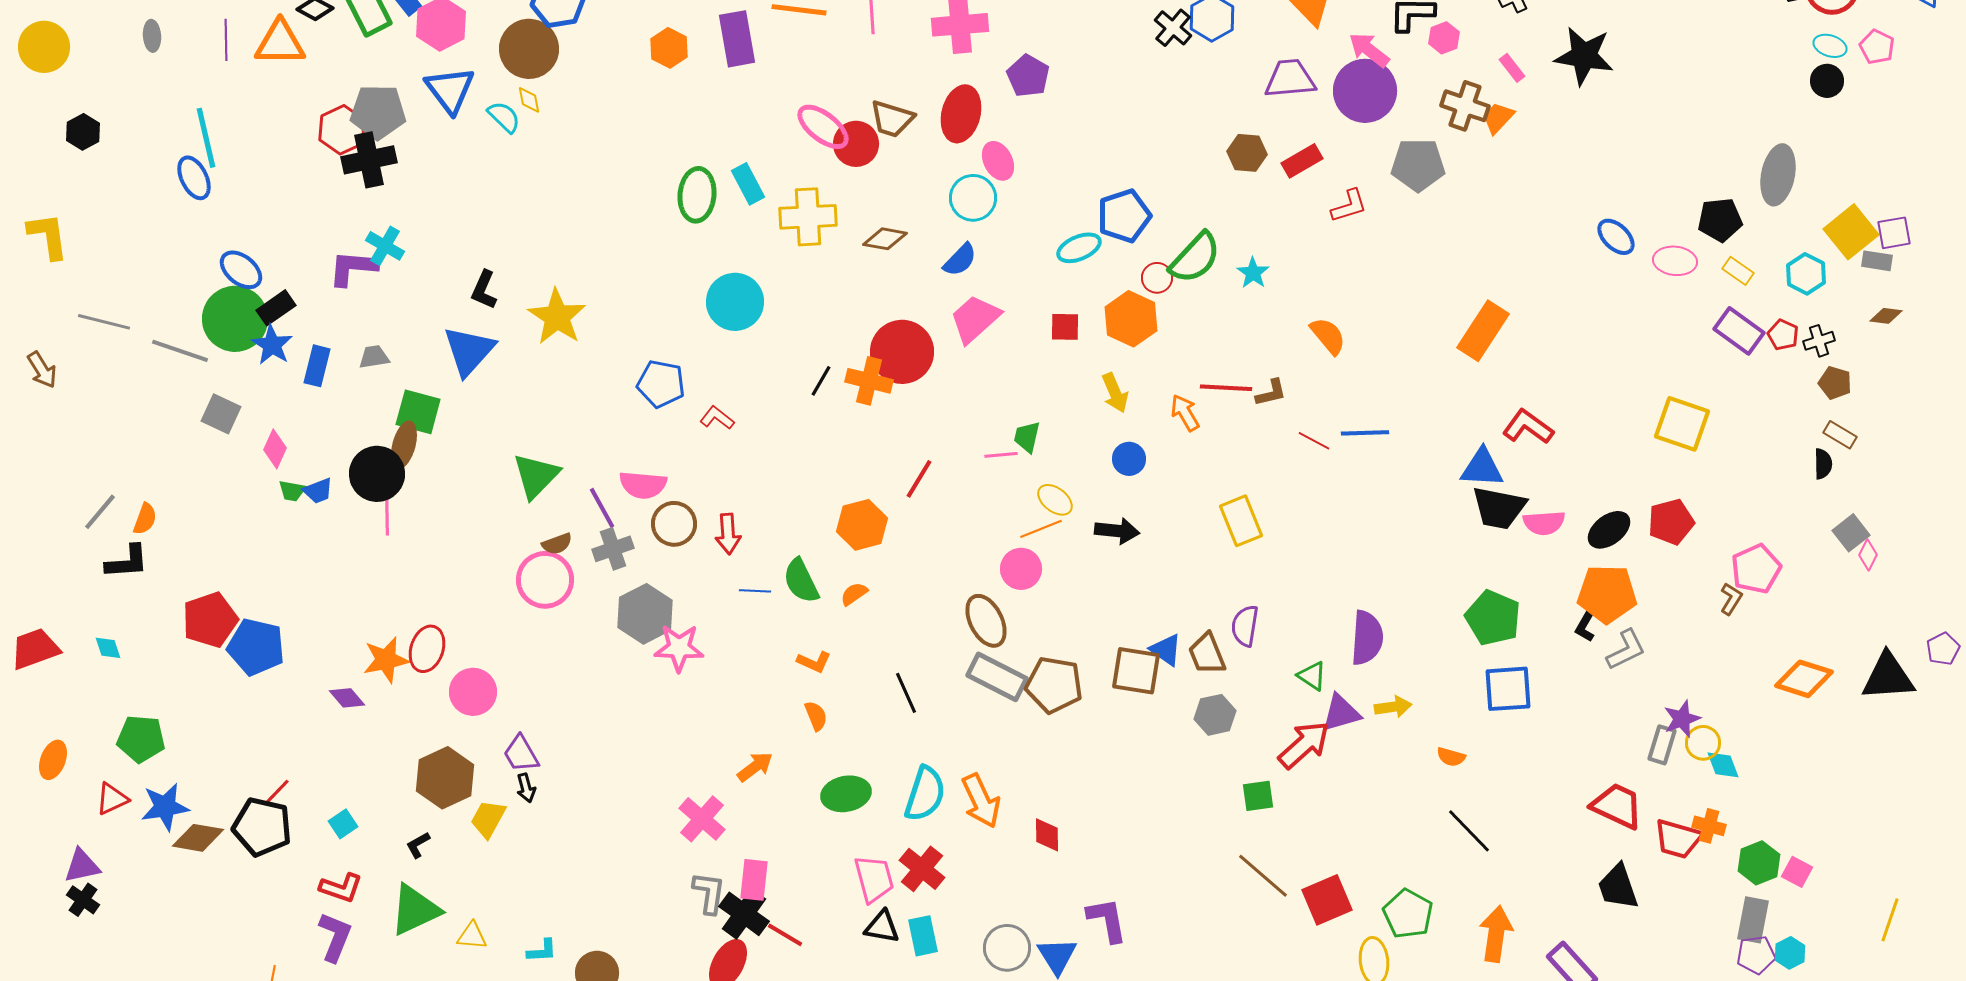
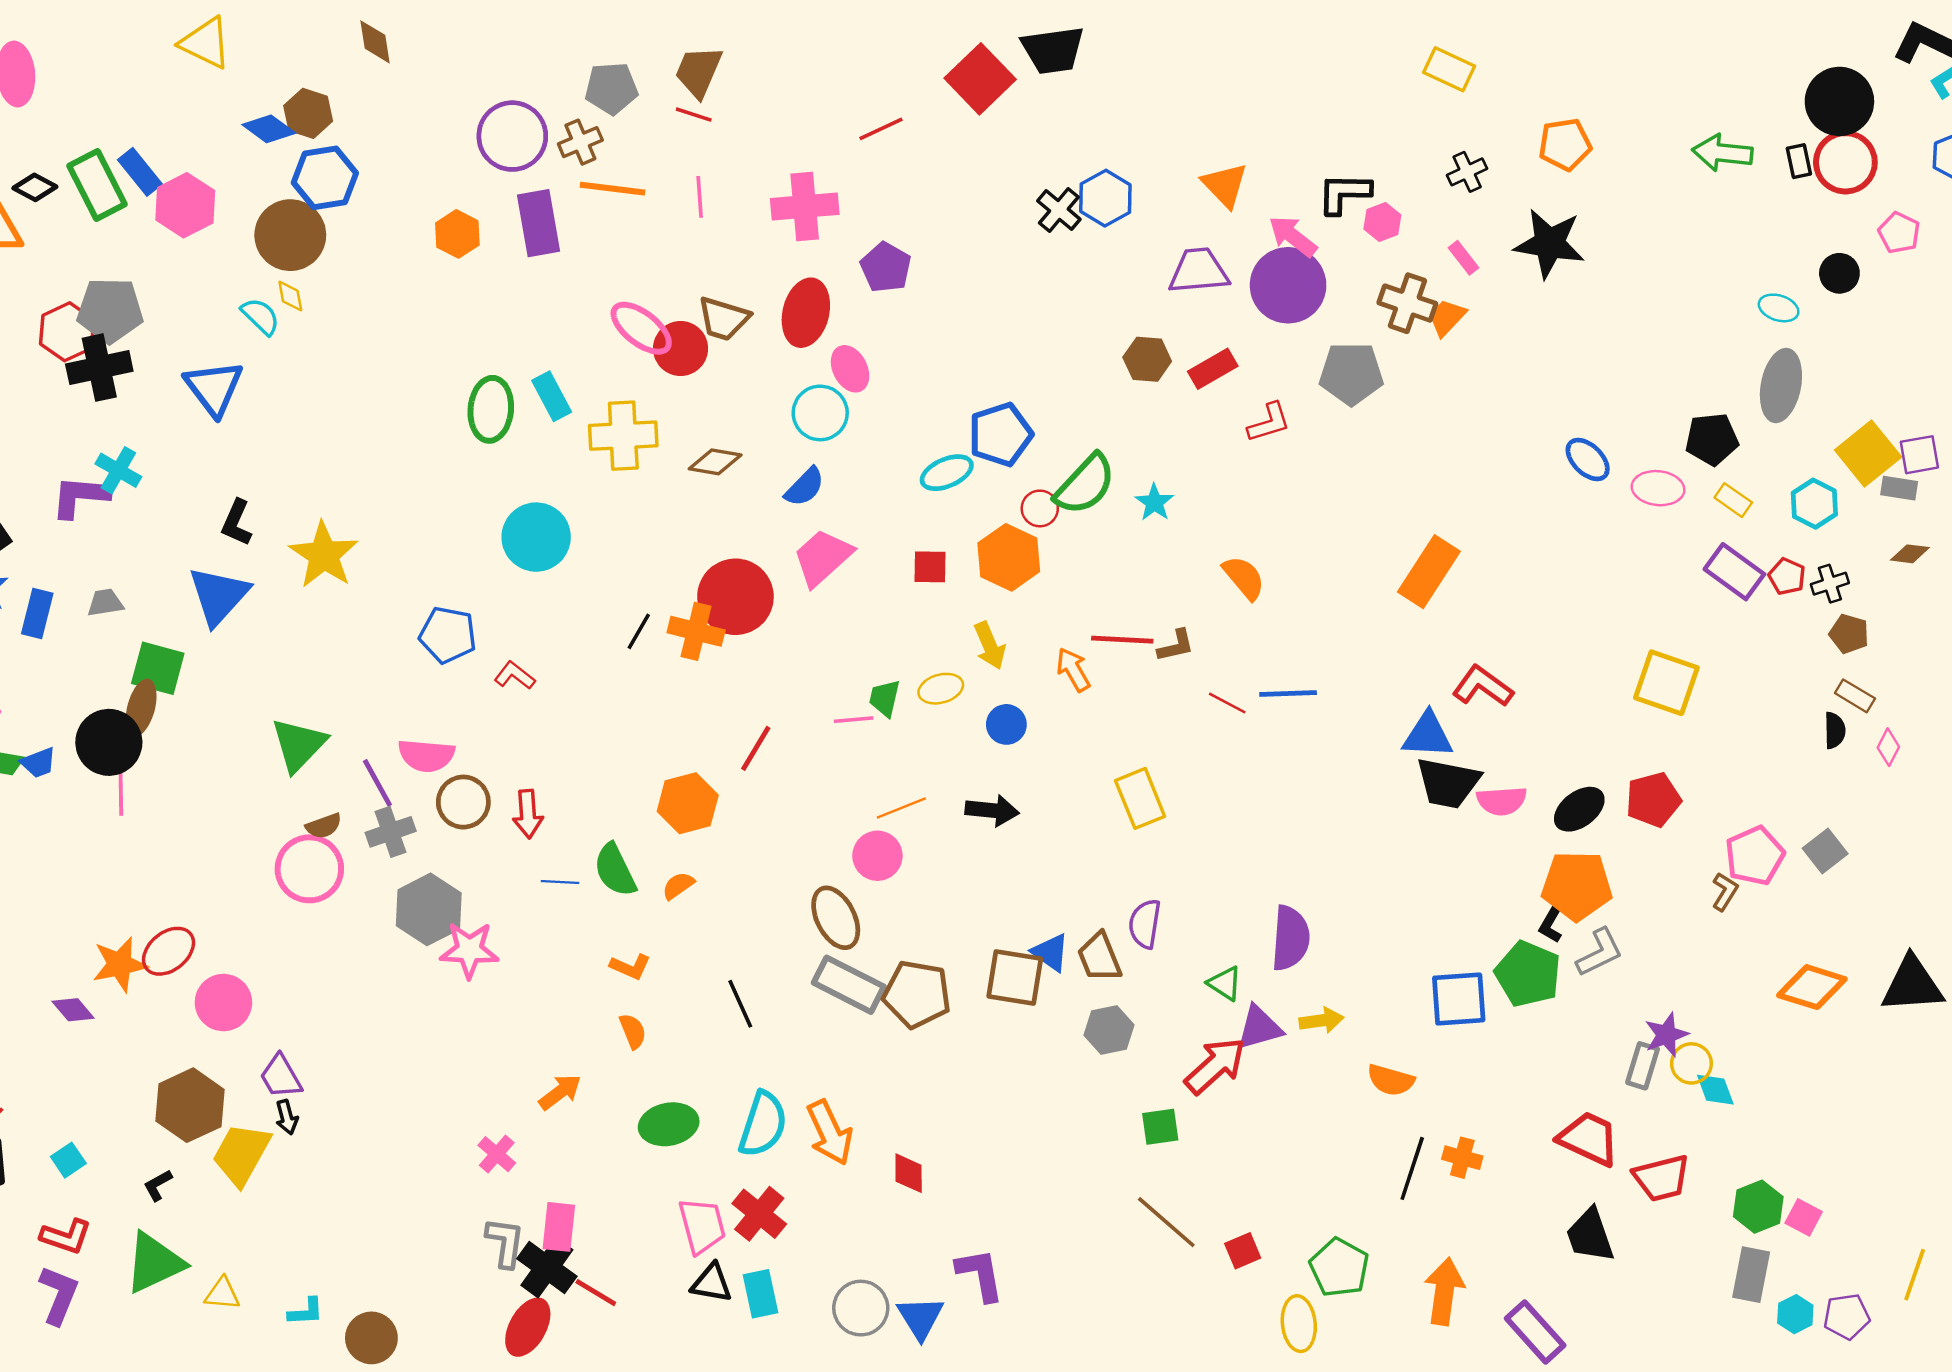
cyan ellipse: (1830, 46) -> (1779, 308), moved
blue triangle: (450, 90) -> (214, 388), moved
yellow ellipse: (1055, 500) -> (941, 689), moved, turned -54
gray square: (1851, 533) -> (1825, 851), moved
pink diamond: (1868, 555) -> (1888, 747), moved
green pentagon: (1493, 618) -> (1528, 974), moved
red ellipse: (427, 649) -> (169, 951), turned 33
orange semicircle: (1451, 757) -> (1391, 1080), size x1.4
yellow trapezoid: (488, 819) -> (241, 1154), size x1.4
pink cross: (702, 819) -> (497, 1154), size x0.7
orange cross: (1709, 826) -> (1462, 1158), moved
black line: (1469, 831) -> (1412, 1168), turned 62
red trapezoid: (1678, 839) -> (1662, 1178), turned -30
red square: (1327, 900) -> (1243, 1251), size x0.6
purple pentagon: (1756, 955) -> (1847, 1316), moved

